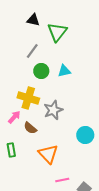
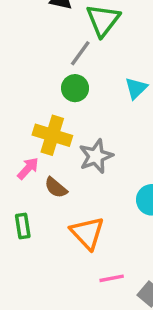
gray line: (32, 51) -> (80, 53), moved
cyan triangle: (64, 71) -> (136, 88), moved, turned -32

